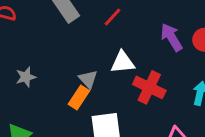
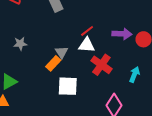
red line: (113, 17) -> (87, 31), moved
purple arrow: (171, 37) -> (122, 34), turned 114

